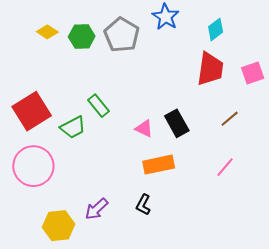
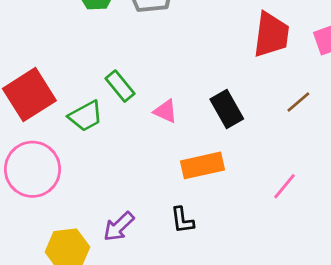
pink triangle: (144, 128) -> (166, 111), moved
pink line: (225, 167) -> (285, 186), moved
black L-shape: (143, 205) -> (182, 220), turned -35

